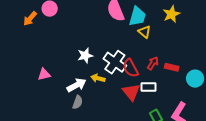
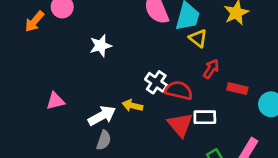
white star: (85, 56) -> (101, 46), moved
white cross: (115, 62) -> (156, 82), size x0.7
red arrow: (153, 63) -> (211, 69), moved
red semicircle: (131, 68) -> (179, 90), turned 132

